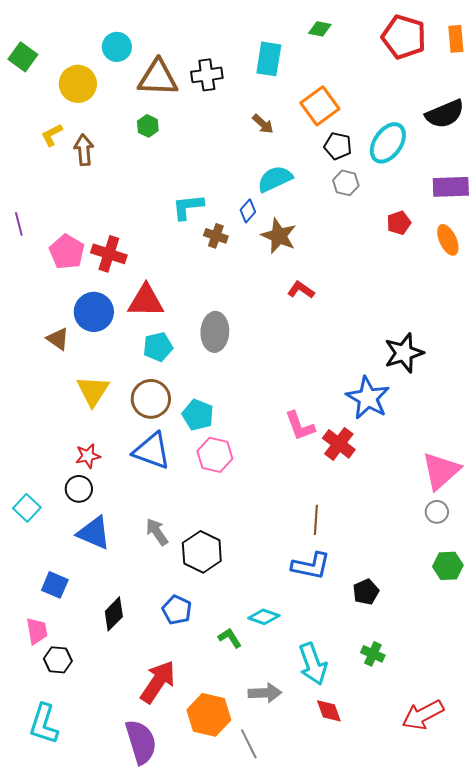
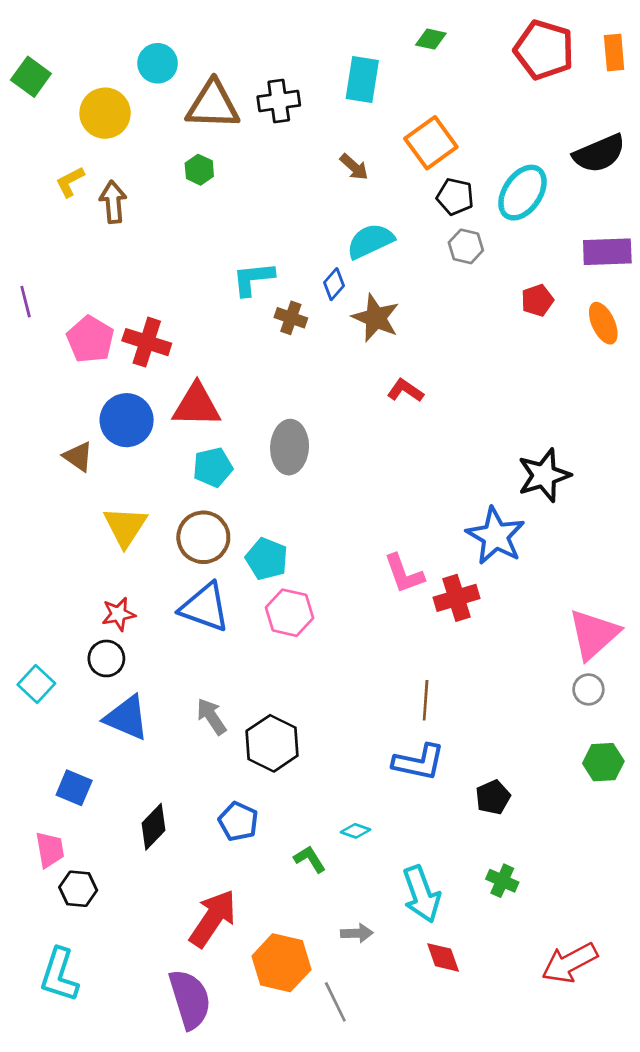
red cross: (339, 444) -> (456, 598), turned 36
cyan diamond: (264, 617) -> (355, 831), size x0.7
gray arrow: (265, 693) -> (357, 933), size x0.7

